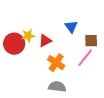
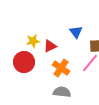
red circle: (14, 44) -> (24, 62), moved

